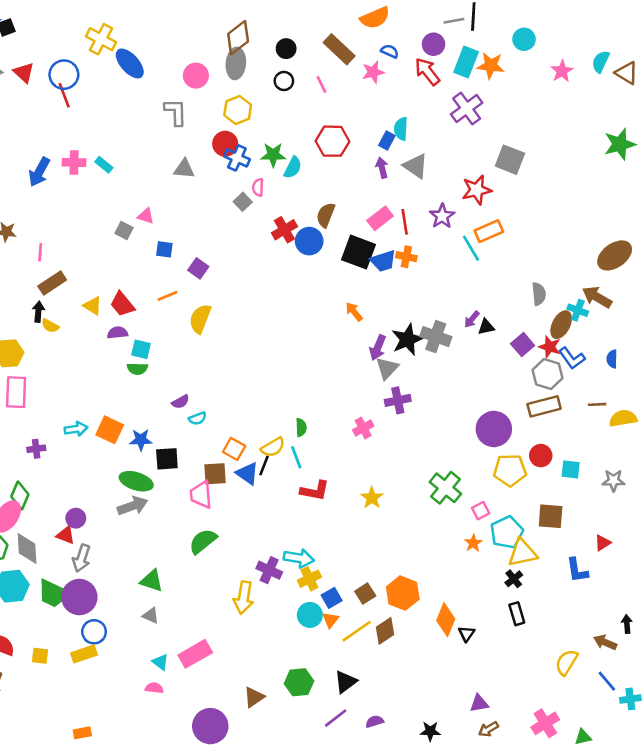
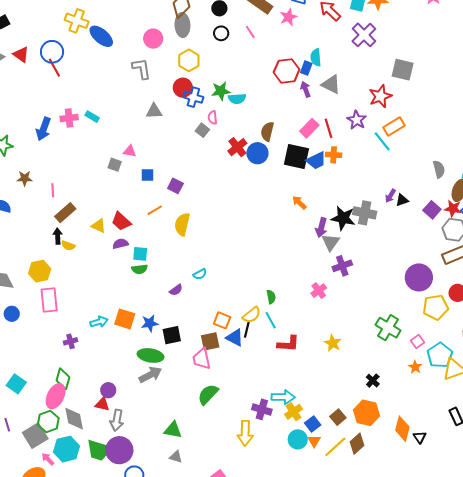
red hexagon: (333, 141) -> (287, 71), moved
cyan semicircle: (293, 168) -> (237, 99), turned 66
black star: (407, 339) -> (343, 218), turned -30
cyan semicircle: (197, 418) -> (200, 274), moved
black cross: (514, 579) -> (373, 381), moved

